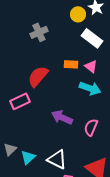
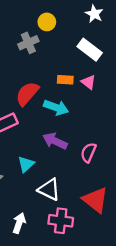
yellow circle: (78, 14) -> (47, 22), moved
cyan arrow: (90, 88) -> (56, 107), moved
cyan triangle: (28, 157) -> (26, 164), moved

